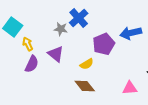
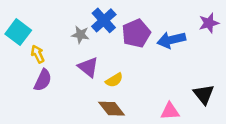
purple pentagon: (104, 44) -> (136, 33), moved
purple triangle: (56, 54) -> (88, 67), moved

